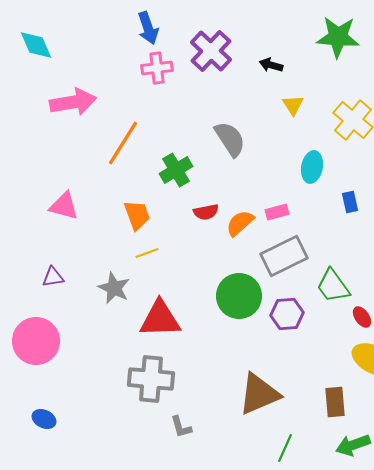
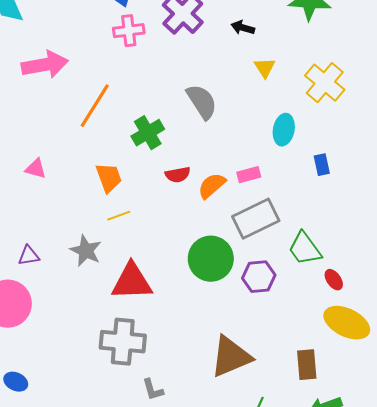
pink triangle: (64, 206) -> (36, 169), size x0.7
purple triangle: (53, 277) -> (29, 256), moved

